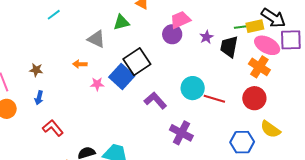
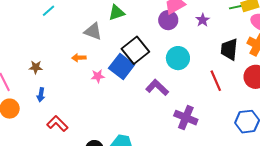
black trapezoid: (229, 47) -> (229, 49), moved
cyan circle: (193, 88) -> (178, 58), moved
red line: (214, 99) -> (216, 81), turned 55

